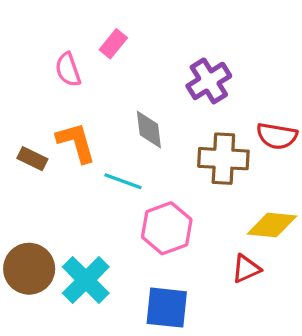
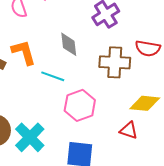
red triangle: (246, 269) -> (129, 130), turned 42

